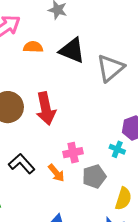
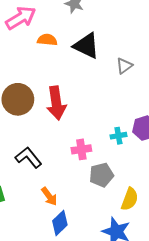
gray triangle: (110, 68) -> (124, 66), size x0.6
cyan cross: (117, 149) -> (118, 136), moved, turned -35
orange arrow: (56, 173) -> (49, 196), moved

